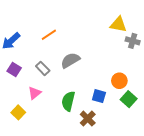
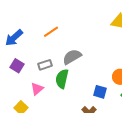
gray rectangle: (43, 68) -> (45, 65), turned -64
green semicircle: (68, 101) -> (62, 79), moved

